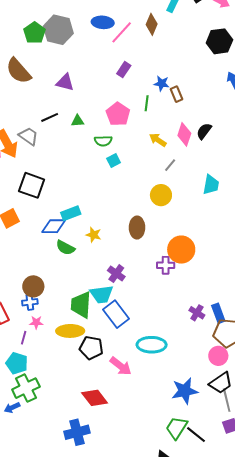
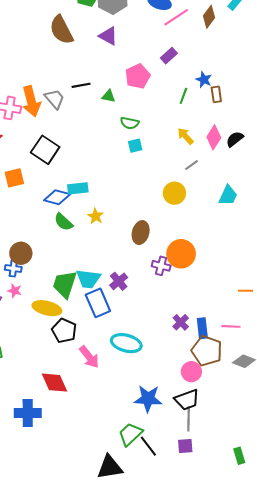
purple triangle: (65, 82) -> (108, 36), moved
pink pentagon: (118, 114) -> (138, 76), moved
brown ellipse: (137, 228) -> (141, 233), moved
purple cross: (116, 274) -> (119, 281), moved

